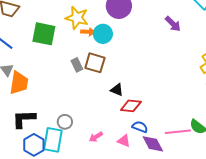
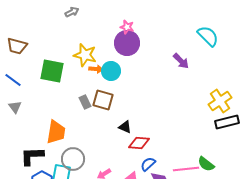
orange trapezoid: (19, 83) -> (56, 132), moved
gray circle: (65, 122) -> (73, 159), size x1.5
blue semicircle: (140, 127) -> (148, 164), turned -63

